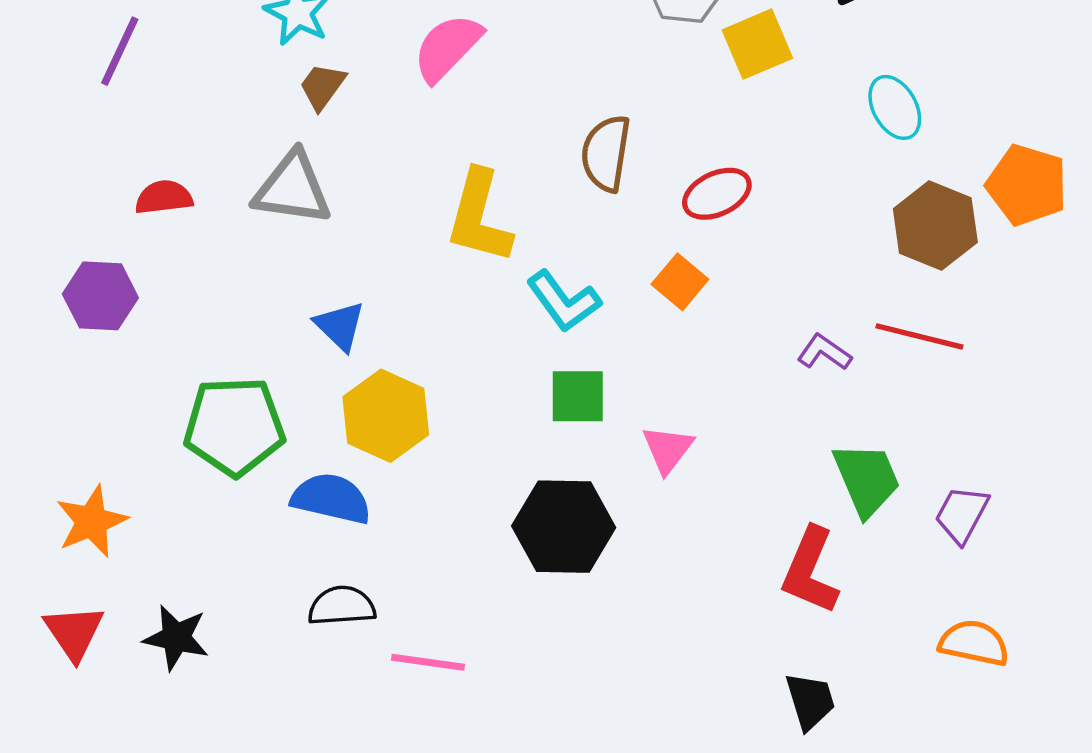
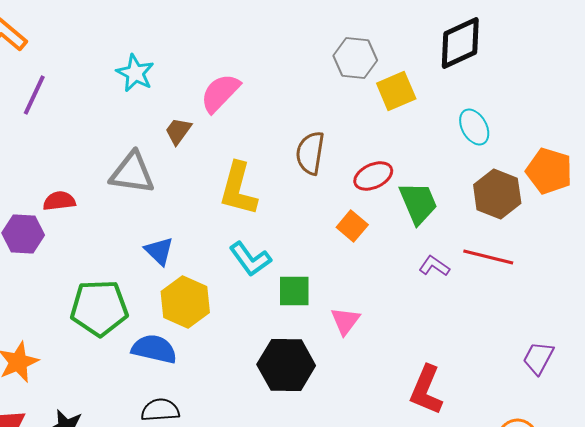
brown trapezoid: (322, 86) -> (178, 131), moved
red semicircle: (164, 197) -> (59, 201), moved
cyan L-shape: (564, 301) -> (250, 259), moved
green trapezoid: (867, 479) -> (418, 203), moved
purple trapezoid: (962, 514) -> (538, 358), moved

